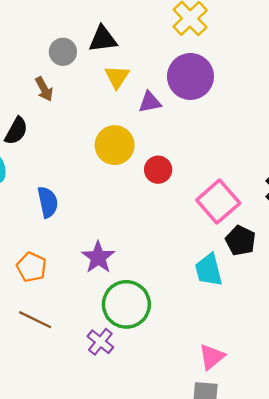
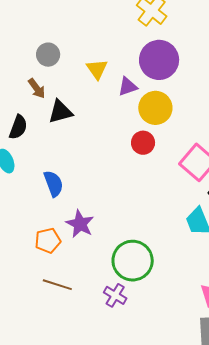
black triangle: (103, 39) -> (60, 112), moved
yellow circle: (115, 145) -> (155, 108), moved
purple star: (98, 257) -> (80, 224), moved
orange pentagon: (32, 267) -> (48, 241), turned -30

